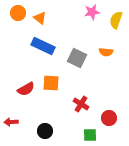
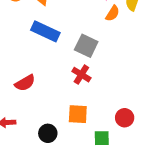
orange semicircle: (106, 52) -> (113, 13), moved, turned -64
orange square: (51, 83) -> (78, 114), moved
red cross: (81, 104) -> (81, 75), moved

